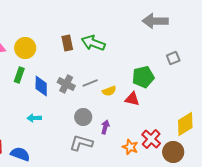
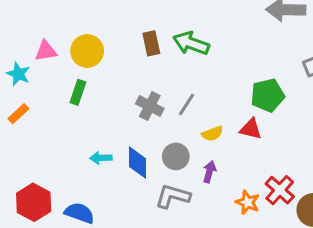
gray line: (90, 83) -> (186, 104), turned -35
blue diamond: (41, 86) -> (138, 163), moved
yellow semicircle: (109, 91) -> (212, 134), moved

